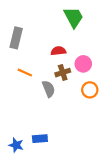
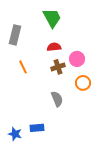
green trapezoid: (74, 17) -> (52, 18), moved
orange line: (25, 73) -> (23, 67), turned 40
gray semicircle: (49, 89) -> (57, 99), moved

